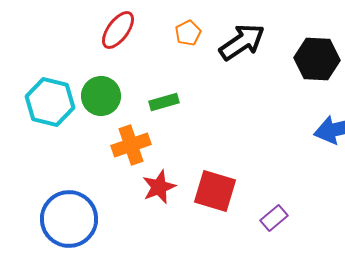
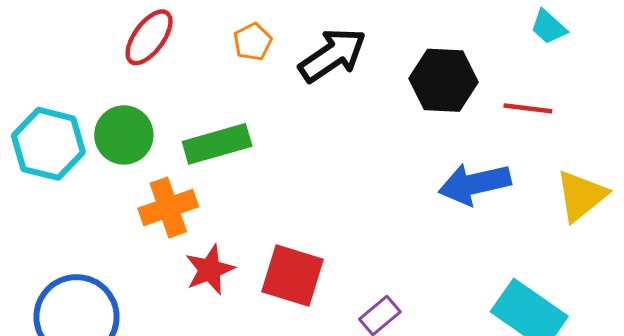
green rectangle: (164, 102) -> (217, 144), size x1.5

